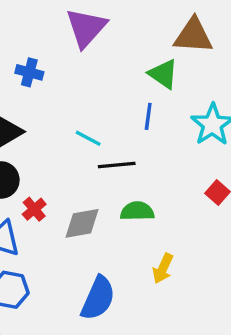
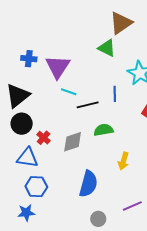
purple triangle: (86, 28) -> (58, 67), moved
brown triangle: (193, 36) -> (121, 23), turned -30
blue line: (148, 116) -> (115, 94), moved

